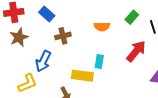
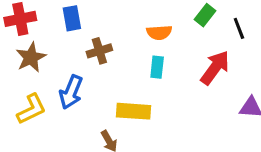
blue rectangle: (47, 14) -> (72, 18), turned 42
cyan rectangle: (99, 62) -> (157, 67), moved
yellow L-shape: (27, 83) -> (31, 109), moved

